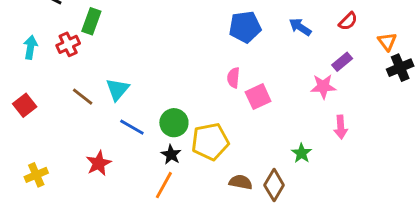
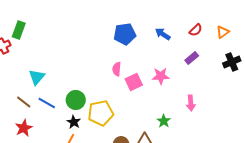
orange triangle: (387, 42) -> (223, 32), moved, turned 32
pink star: (323, 86) -> (161, 76), moved
brown line: (83, 97) -> (24, 102), moved

